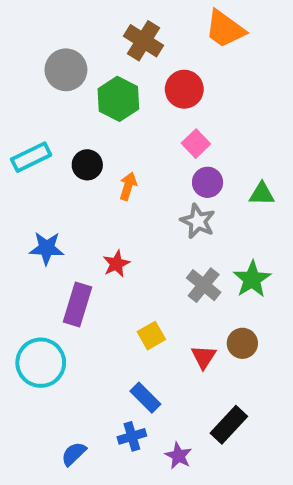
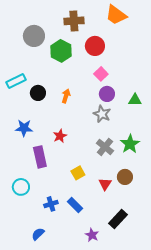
brown cross: (144, 41) -> (74, 21), turned -36
black circle: (87, 165) -> (38, 93), moved
purple rectangle: (78, 304) -> (40, 157), turned -30
cyan circle: (41, 363) -> (21, 187), size x0.7
blue cross: (132, 436) -> (51, 204), moved

